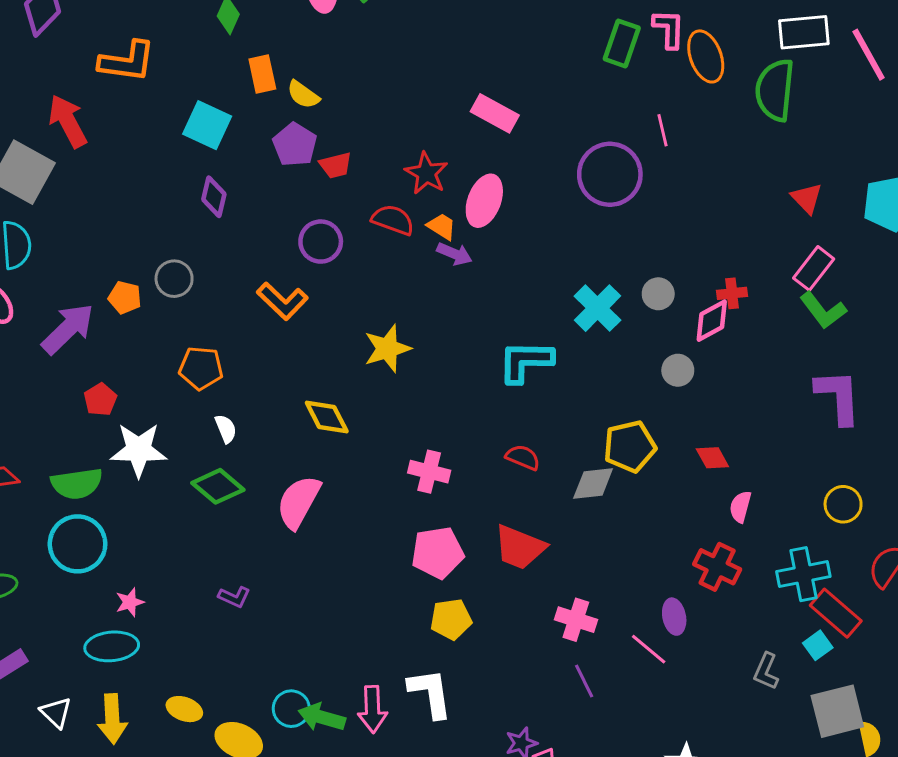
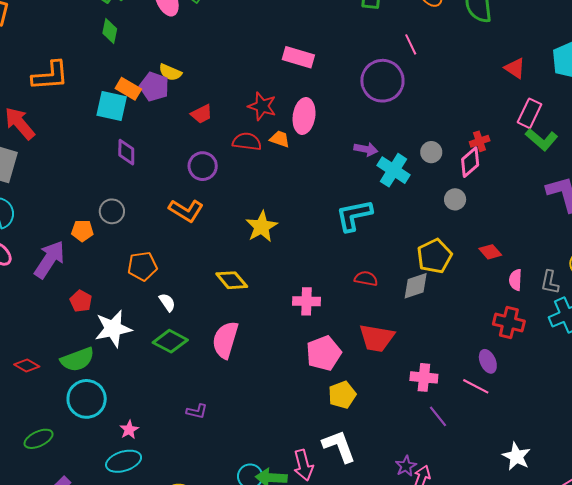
orange rectangle: (262, 74) -> (128, 89), moved, turned -35
purple pentagon: (295, 145) -> (154, 87), moved
purple arrow: (454, 254) -> (366, 149), moved
gray L-shape: (766, 671) -> (550, 282), moved

